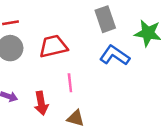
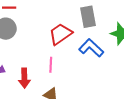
red trapezoid: (53, 46) -> (61, 34), moved, turned -30

